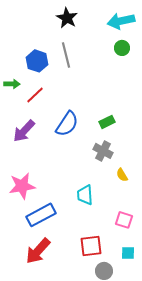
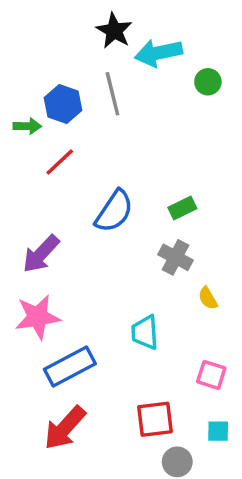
cyan arrow: (121, 21) -> (158, 53), moved
green arrow: (12, 84) -> (27, 126), moved
purple arrow: (24, 131) -> (41, 254), moved

